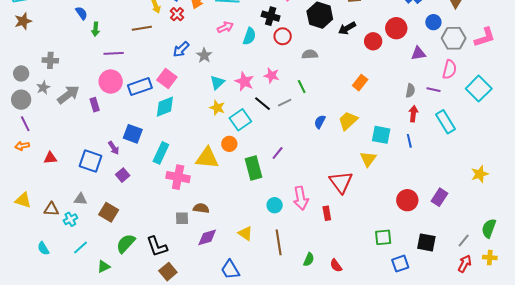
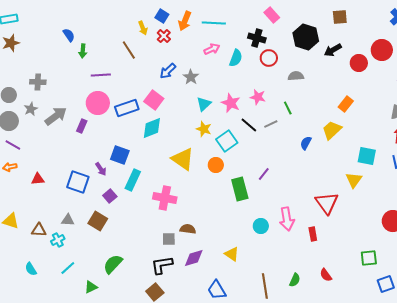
brown line: (142, 28) -> (129, 50), turned 66
purple rectangle: (95, 105) -> (82, 126), turned 40
yellow trapezoid: (348, 121) -> (332, 130), moved
purple line: (25, 124) -> (13, 145), turned -35
cyan rectangle: (161, 153) -> (133, 180), moved
yellow triangle: (207, 158) -> (183, 159), moved, turned 30
brown square: (109, 212) -> (98, 221), moved
brown line: (279, 242) -> (265, 286), moved
black L-shape: (157, 246) -> (162, 265), moved, turned 100
red semicircle: (336, 266) -> (326, 275), moved

